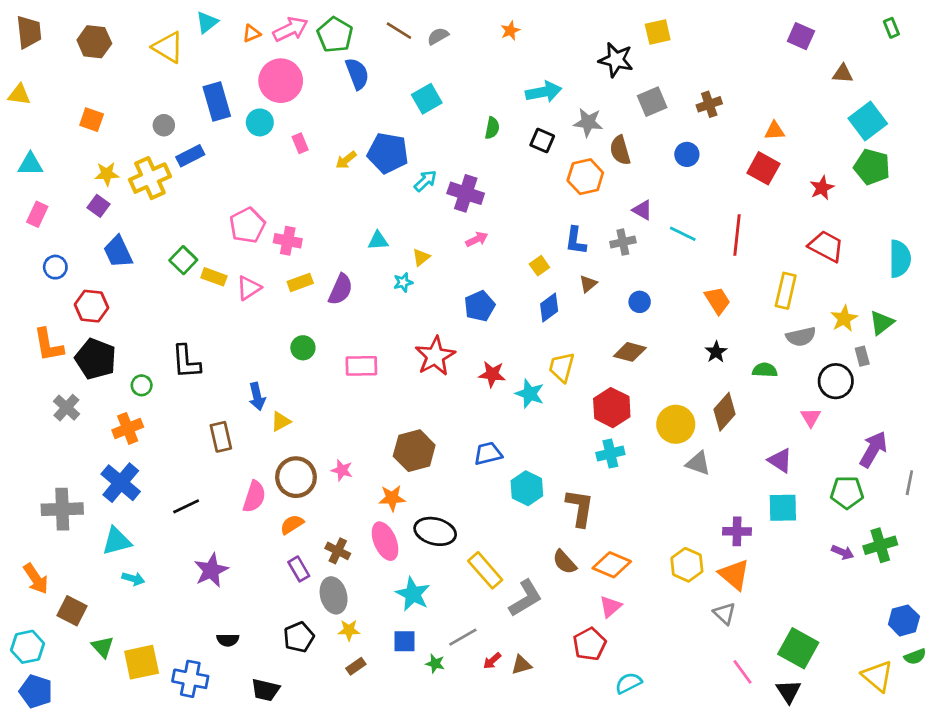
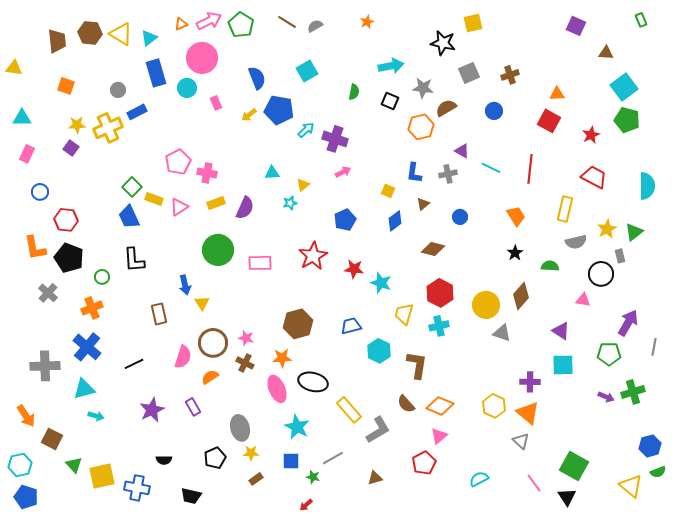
cyan triangle: (207, 22) -> (149, 38), moved
brown trapezoid: (29, 32) -> (57, 41), moved
brown hexagon: (94, 42) -> (90, 33), moved
blue semicircle: (357, 74) -> (257, 78), moved
brown semicircle: (620, 150) -> (446, 108), turned 75
blue trapezoid: (118, 252) -> (129, 217), moved
yellow square: (539, 266) -> (388, 191), turned -32
green circle: (303, 348) -> (218, 250), size x1.8
brown diamond: (630, 352) -> (433, 249), moved
yellow trapezoid: (562, 367) -> (404, 314), moved
pink triangle: (811, 417) -> (583, 300), turned -49
yellow triangle: (281, 422) -> (202, 303), turned -35
brown cross: (338, 551) -> (245, 363), moved
purple rectangle: (299, 569) -> (193, 407), moved
red arrow: (492, 661) -> (306, 505), moved
cyan semicircle: (628, 683) -> (479, 479), moved

